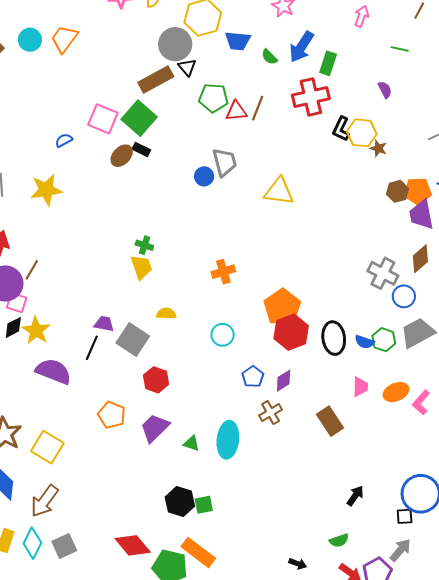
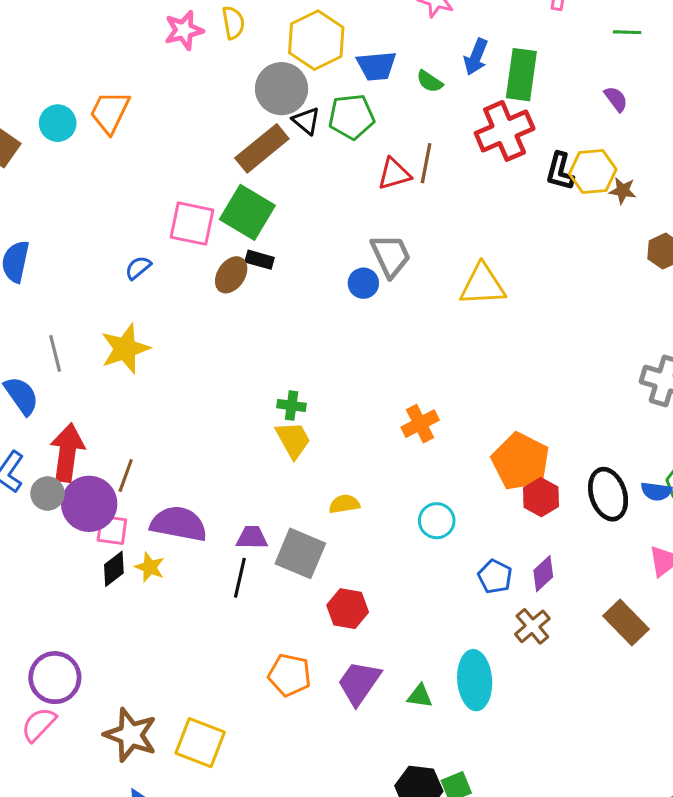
blue arrow: (301, 47) -> (476, 57), size x0.7
green rectangle: (328, 63) -> (521, 75), size x1.4
green pentagon: (213, 98) -> (351, 117), moved
yellow star: (36, 331) -> (150, 567), size x0.7
red hexagon: (291, 332) -> (541, 497), size x0.7
purple semicircle: (53, 371) -> (179, 524), moved

